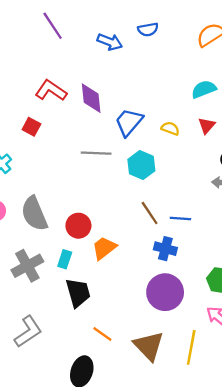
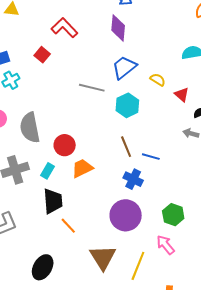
purple diamond: (91, 98) -> (118, 28), moved
red triangle: (207, 126) -> (182, 95), moved, turned -42
orange line: (102, 334) -> (68, 226), moved

